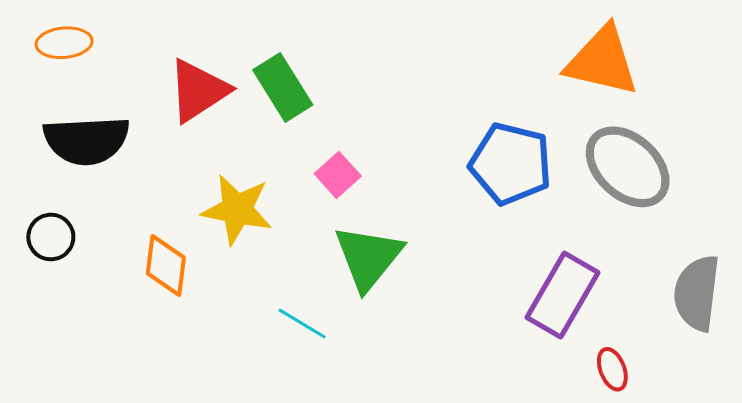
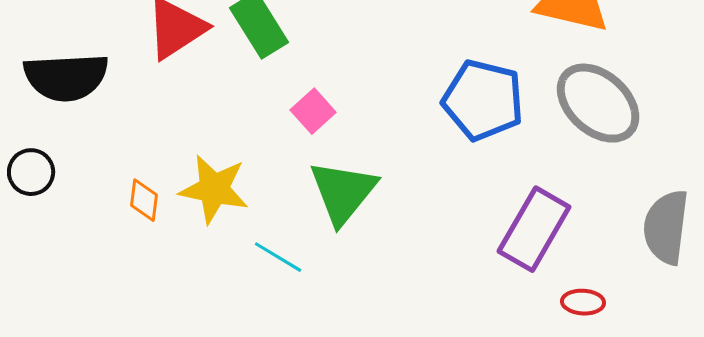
yellow star: (237, 210) -> (214, 189), moved
orange diamond: (166, 265) -> (144, 200), size x0.7
red ellipse: (612, 369) -> (583, 302), turned -66

